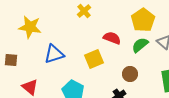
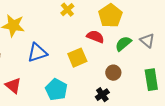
yellow pentagon: (143, 20) -> (110, 16), moved

